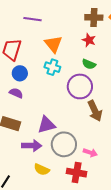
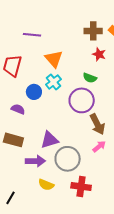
red star: (89, 40) -> (99, 54), moved
cyan cross: (52, 67) -> (54, 82), turned 35
blue circle: (20, 73) -> (34, 92), moved
pink arrow: (90, 153) -> (99, 146), moved, turned -56

